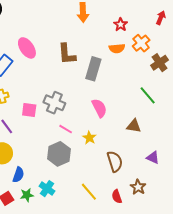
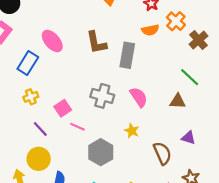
gray cross: (54, 103) -> (102, 96), moved
pink square: (29, 110) -> (63, 108), turned -35
brown triangle: (134, 126) -> (178, 101), moved
pink line: (66, 129) -> (78, 127), moved
purple triangle: (153, 158) -> (189, 138), moved

